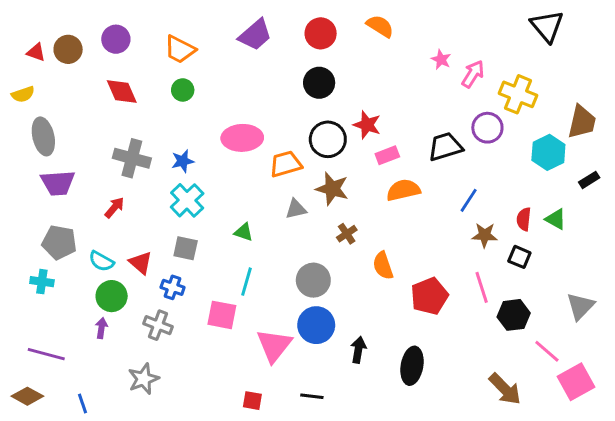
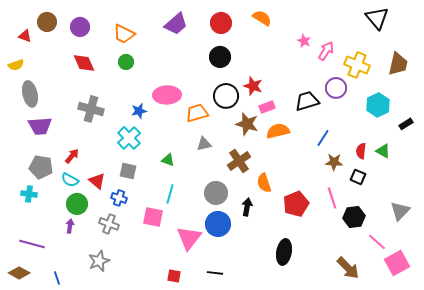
brown circle: (68, 49) -> (47, 22), moved
brown trapezoid: (582, 122) -> (398, 64), moved
blue star: (183, 161) -> (139, 111), moved
brown star: (332, 189) -> (247, 124), moved
red arrow: (114, 208) -> (72, 156), moved
brown cross: (347, 234) -> (239, 161), size x1.6
black arrow: (358, 350) -> (247, 207), moved

